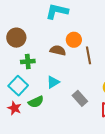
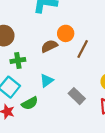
brown semicircle: (58, 50) -> (49, 46), turned -35
brown line: (89, 55) -> (83, 49), turned 42

